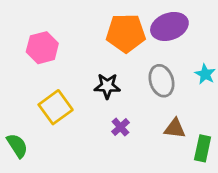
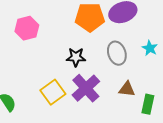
yellow square: (56, 107) -> (53, 92), moved
purple cross: (120, 127) -> (86, 88), size x2.0

